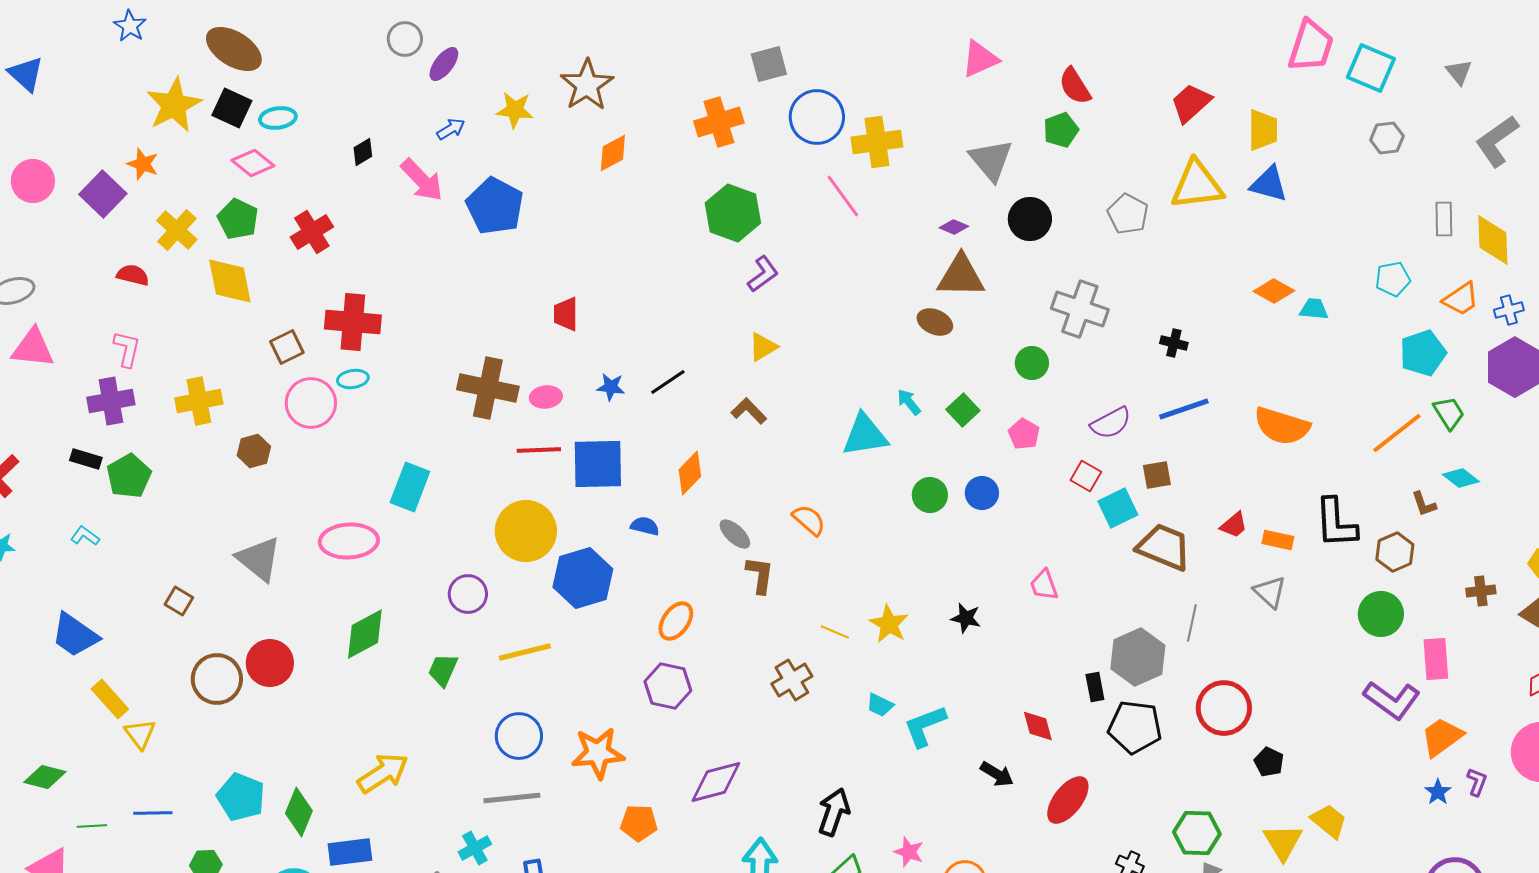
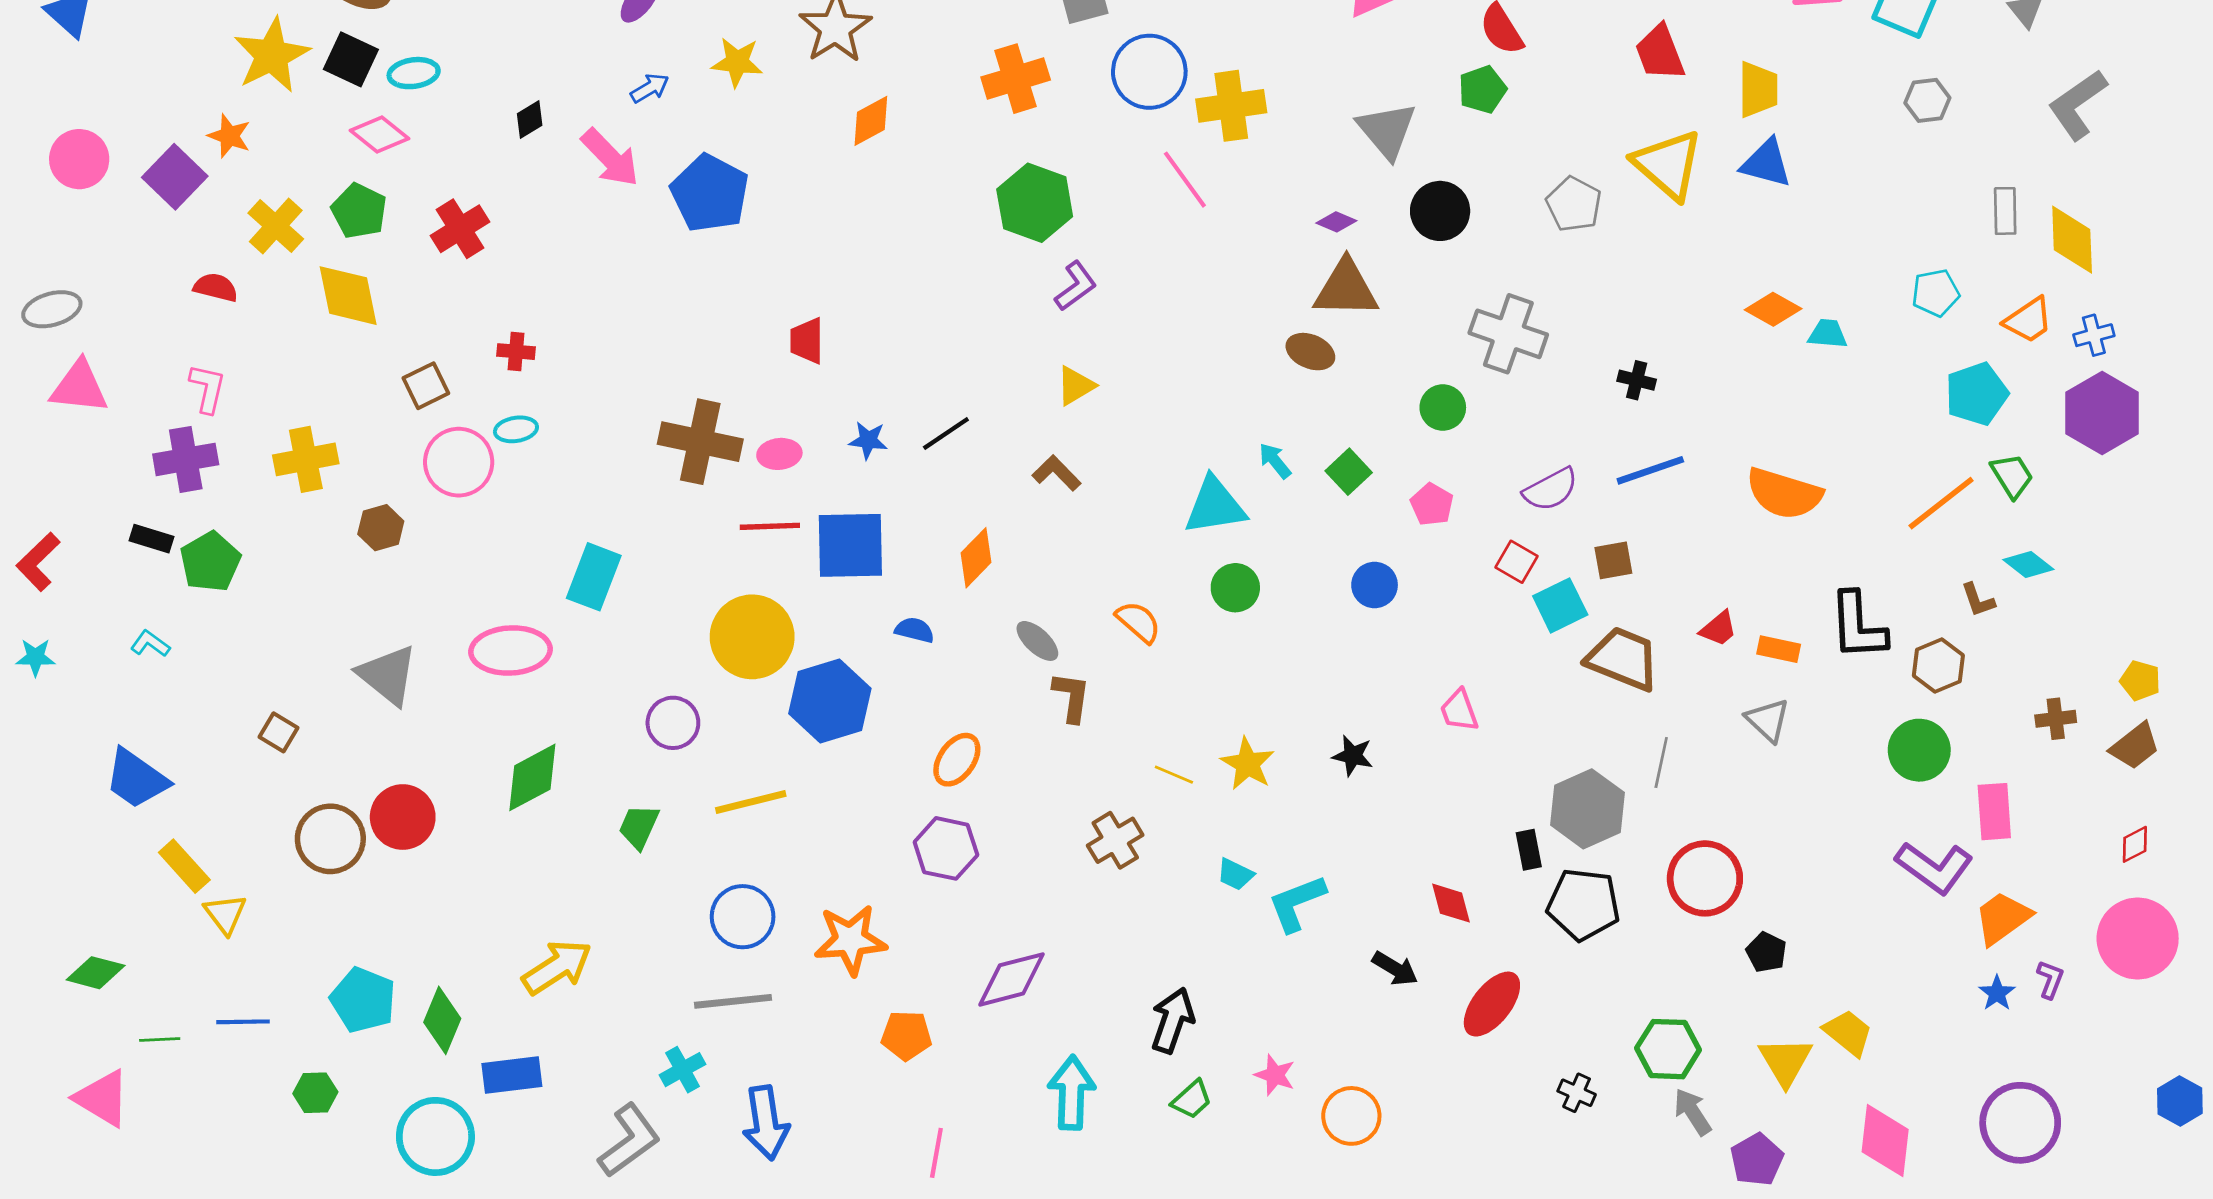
red trapezoid: (1191, 103) -> (1660, 53), turned -69
yellow triangle: (1197, 185) -> (1668, 165), turned 48
red cross: (353, 322) -> (516, 352), size x0.5
green circle: (930, 495) -> (1235, 588), moved

